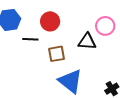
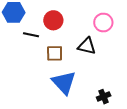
pink circle: (105, 26) -> (103, 23), moved

